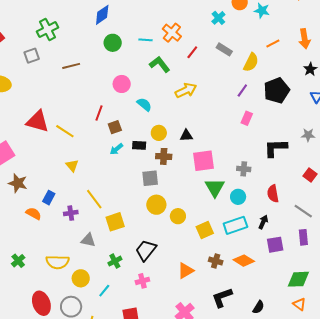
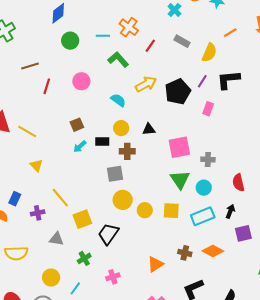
black pentagon: (277, 90) -> (178, 92), moved
cyan semicircle: (144, 104) -> (118, 100), moved
red line: (99, 113) -> (47, 86), moved
black L-shape: (275, 148) -> (228, 80), moved
pink square: (203, 161) -> (179, 147), moved
yellow square: (205, 230) -> (171, 211), moved, turned 30
black trapezoid: (146, 250) -> (108, 234), moved
yellow semicircle: (58, 262) -> (16, 253), moved

